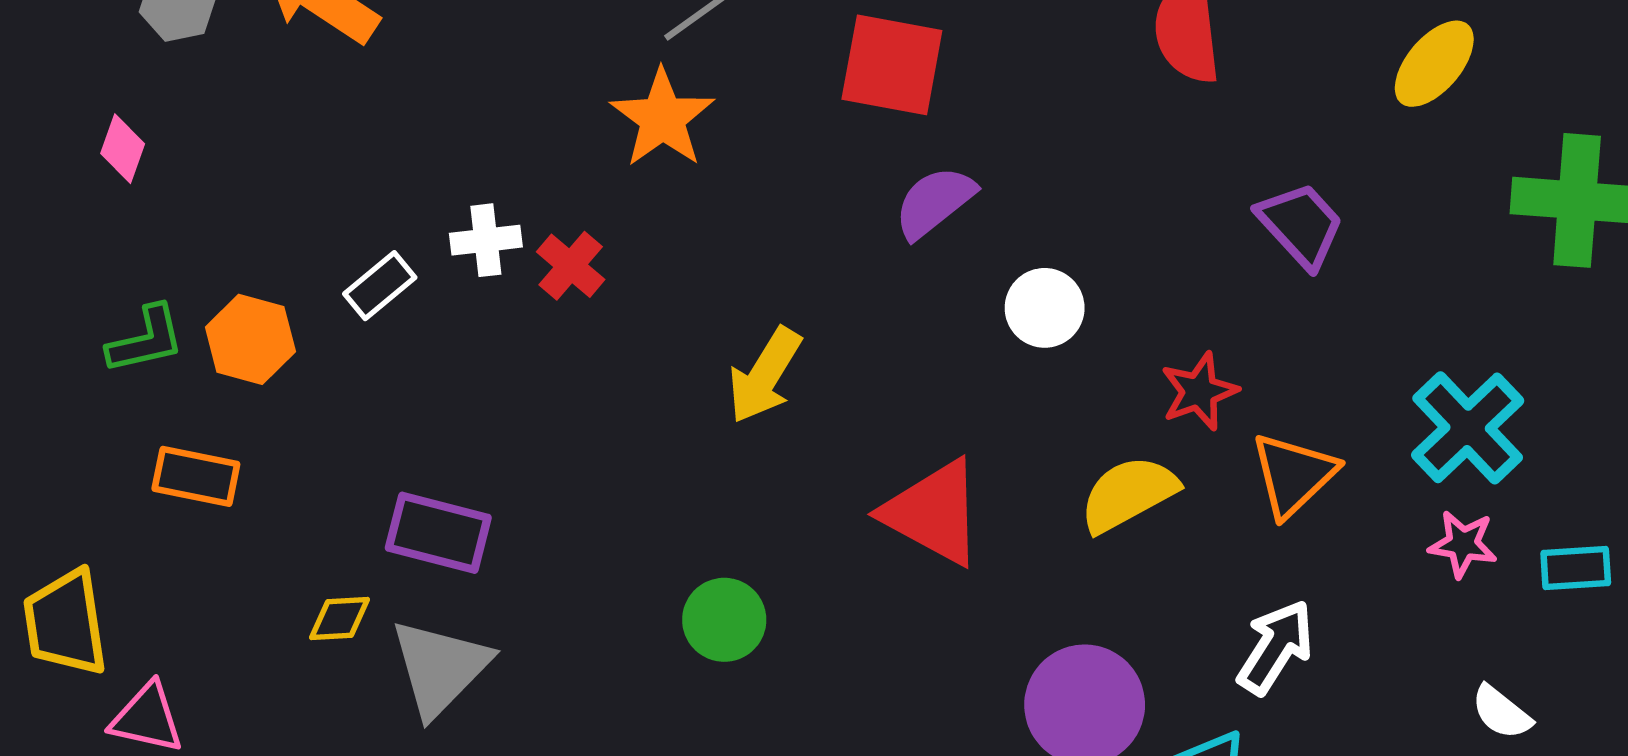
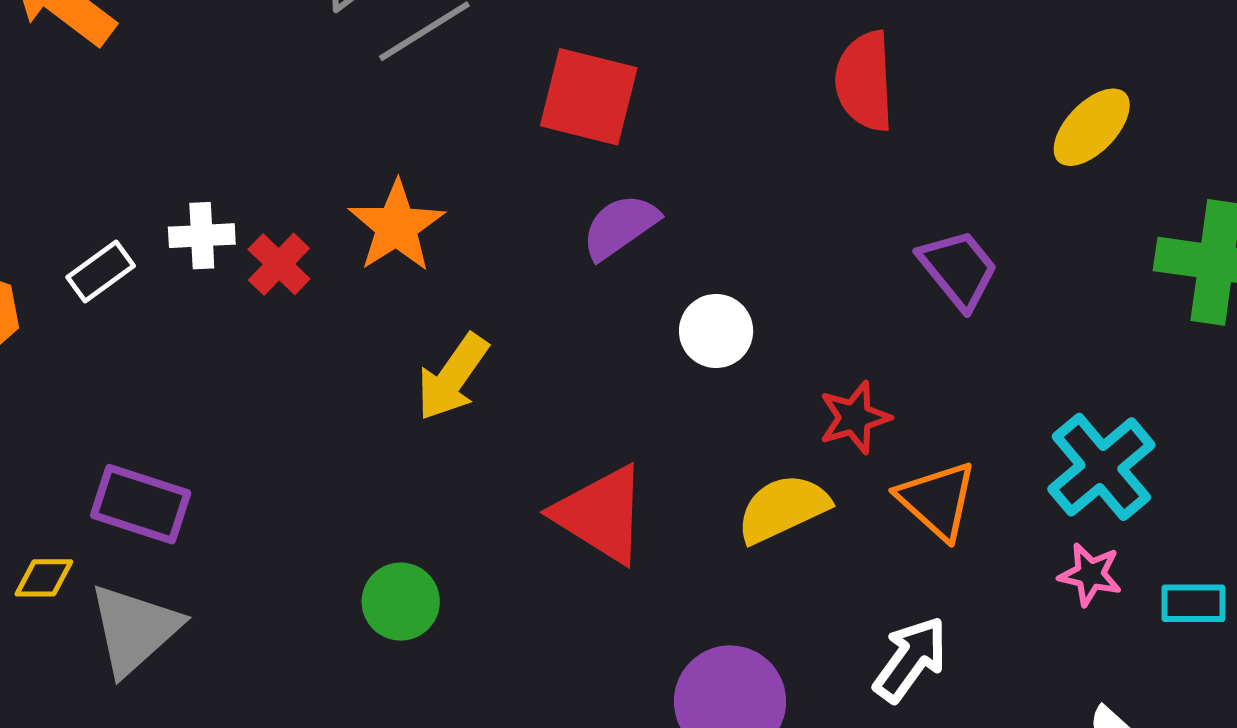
orange star: (662, 118) -> (396, 226), moved
orange triangle: (1293, 475) -> (937, 500), turned -38

